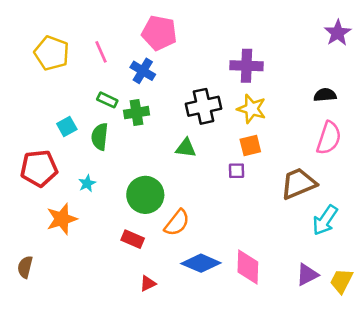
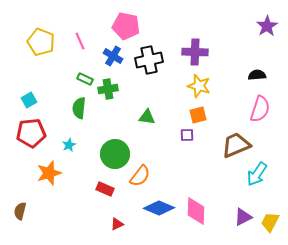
black cross: (204, 106) -> (149, 60), moved
cyan square: (67, 127) -> (29, 100), moved

